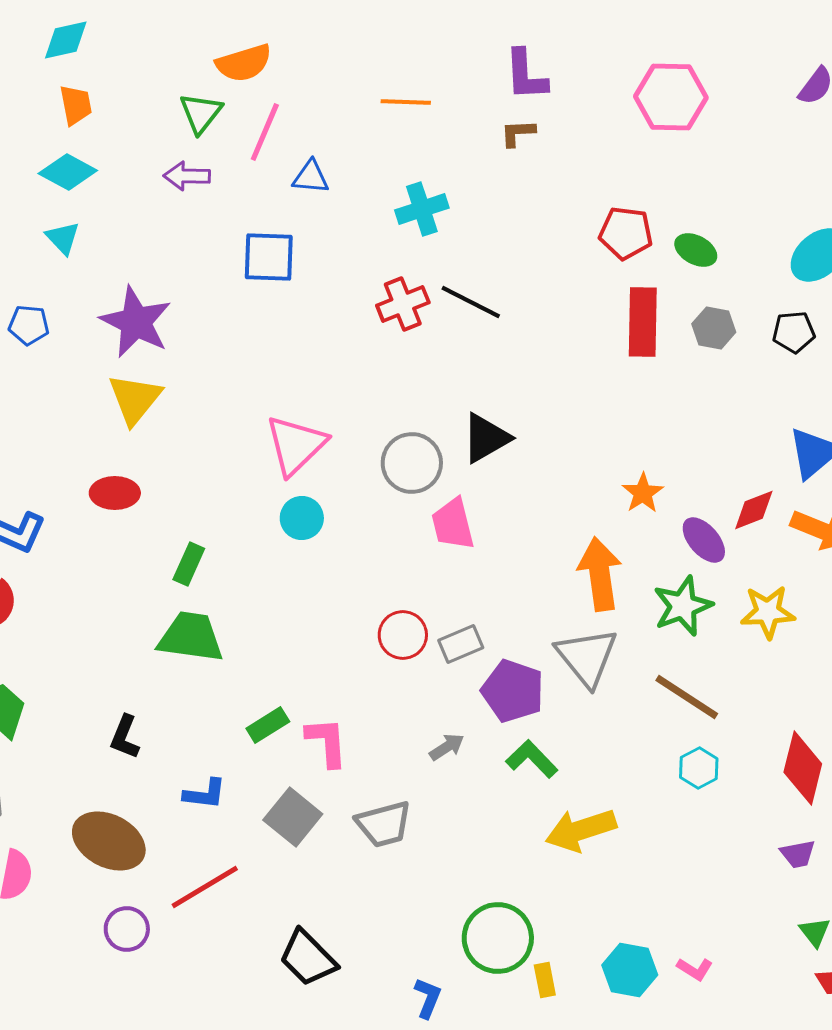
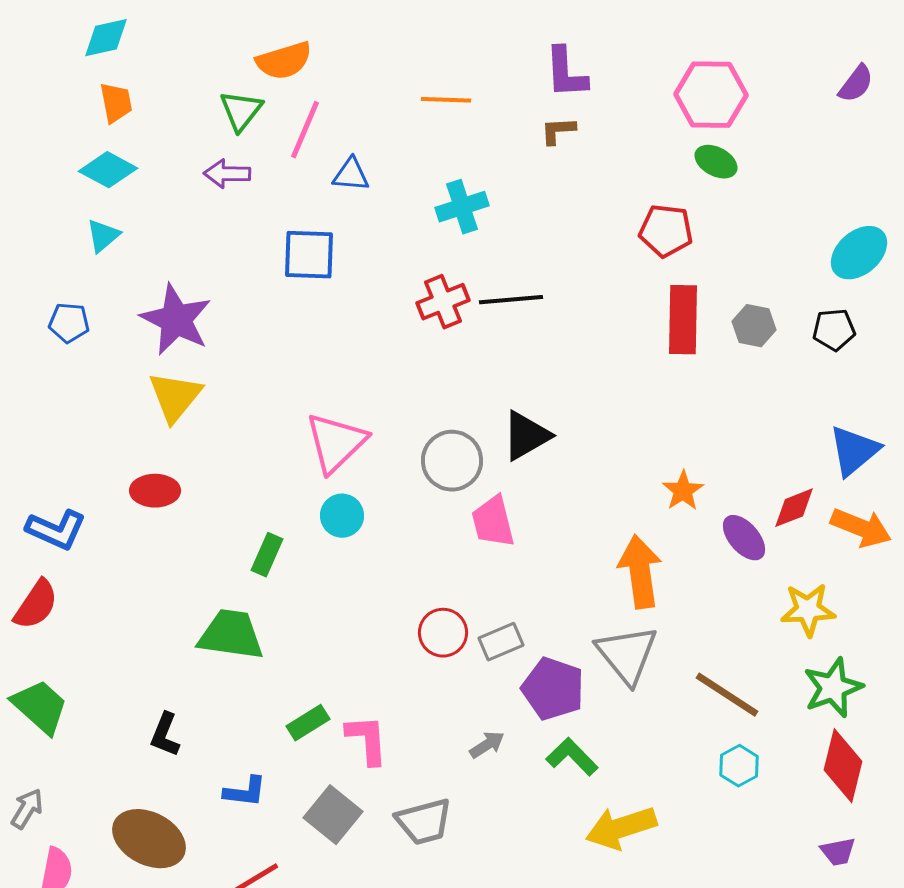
cyan triangle: (63, 238) -> (103, 236), turned 33
green ellipse: (696, 250) -> (716, 162), moved
black line: (471, 302) -> (511, 300), turned -32
green rectangle: (189, 564) -> (267, 555), moved
green star: (683, 606) -> (833, 688), moved

